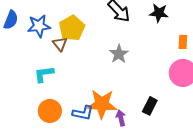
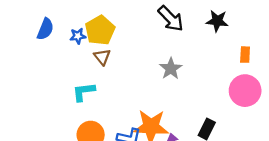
blue star: (39, 26) -> (78, 36), size x0.6
yellow pentagon: (72, 28) -> (100, 30), moved

